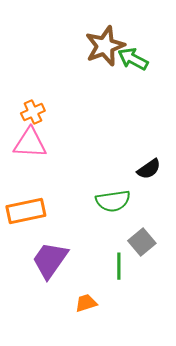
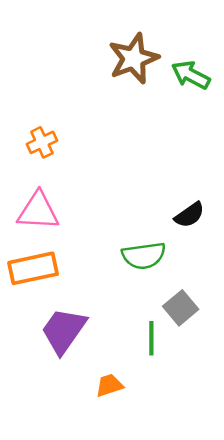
green arrow: (133, 59) -> (191, 75), moved
pink triangle: (30, 143) -> (38, 211), moved

